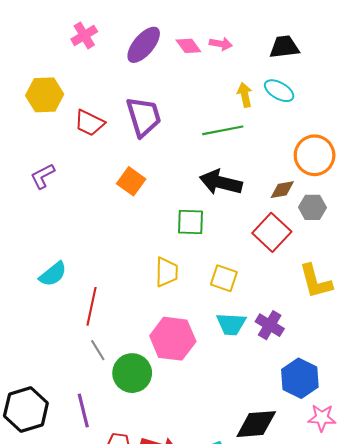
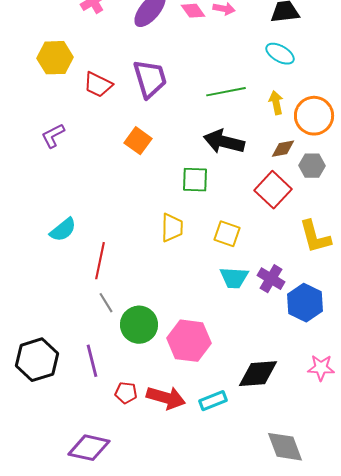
yellow arrow: (245, 95) -> (276, 103), moved
pink hexagon: (173, 339) -> (189, 341), moved
blue hexagon: (300, 378) -> (305, 303), moved

